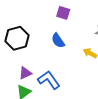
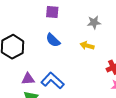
purple triangle: (25, 73) -> (28, 79), turned 32

